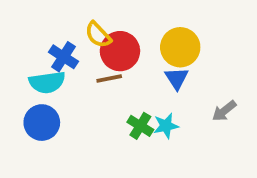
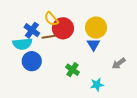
brown line: (109, 79) -> (49, 37), moved
blue circle: (42, 123) -> (32, 61), moved
cyan star: (166, 126) -> (97, 85), moved

